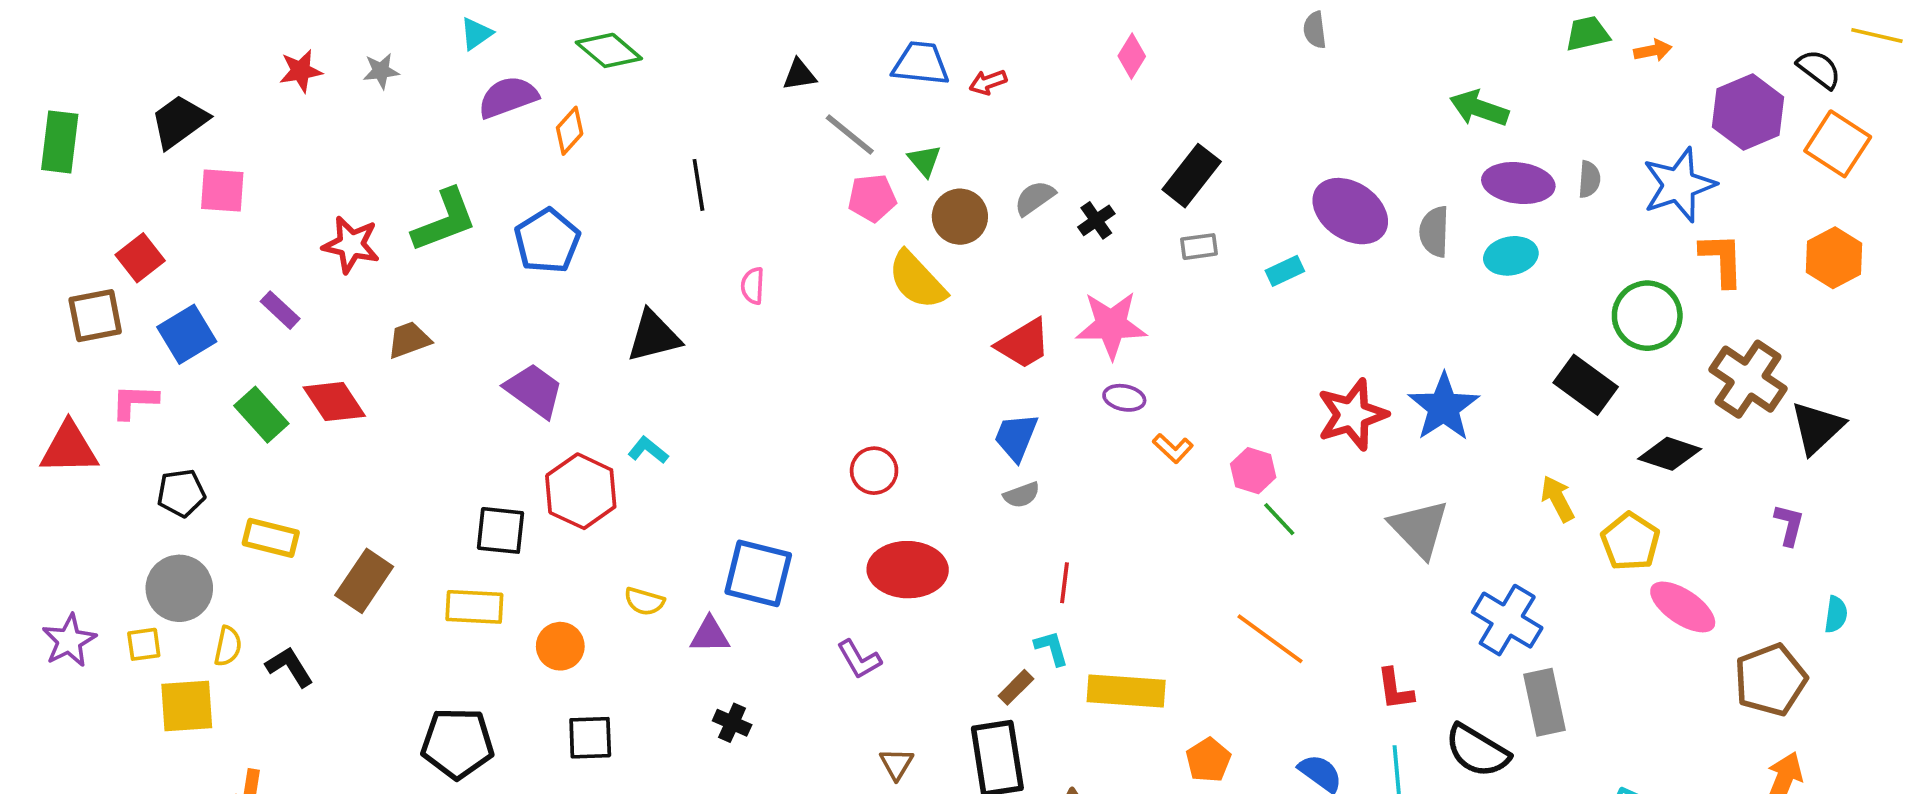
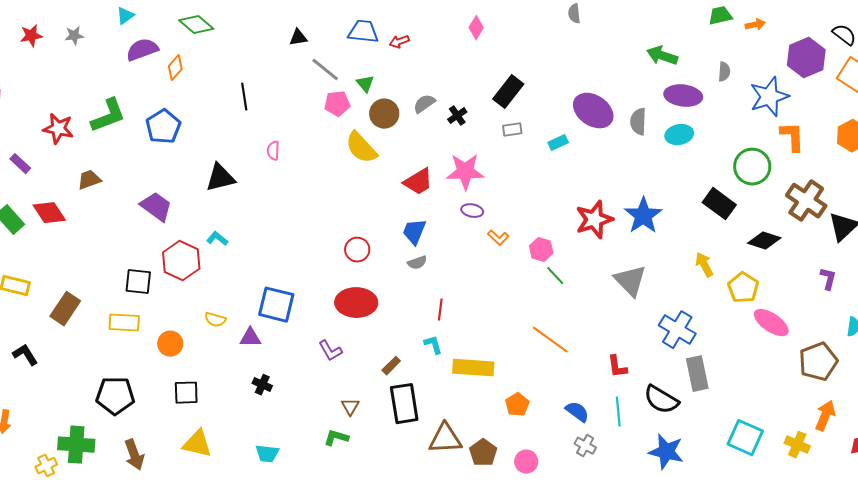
gray semicircle: (1589, 179) -> (724, 72), moved
red circle: (874, 471) -> (357, 250), moved
brown rectangle: (1016, 687) -> (391, 366), moved

